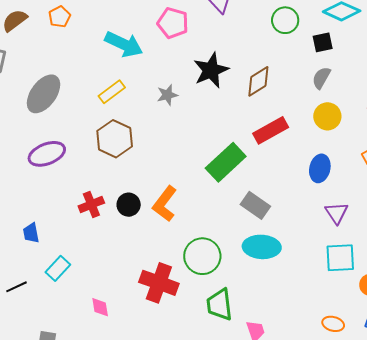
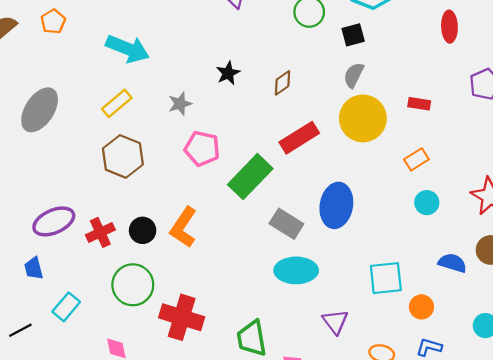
pink pentagon: (173, 23) -> (202, 149), moved
black star: (211, 70) -> (228, 73), size x0.6
brown diamond: (258, 81) -> (282, 83), size x0.7
yellow circle: (327, 116) -> (363, 118), size x1.5
purple ellipse: (47, 154) -> (54, 221), moved
blue ellipse: (320, 168) -> (336, 205), moved, size x1.4
purple triangle: (337, 213) -> (335, 322), moved
green circle: (202, 256) -> (133, 285), moved

